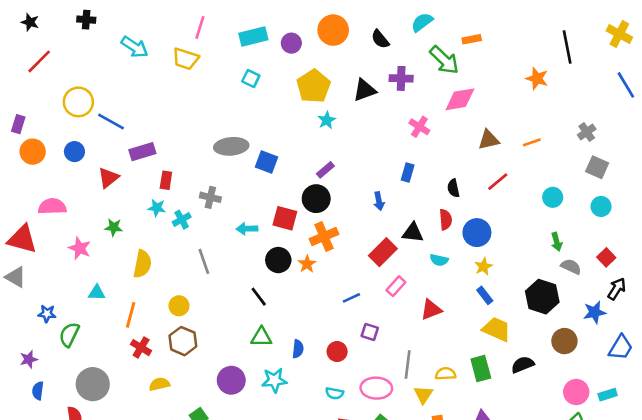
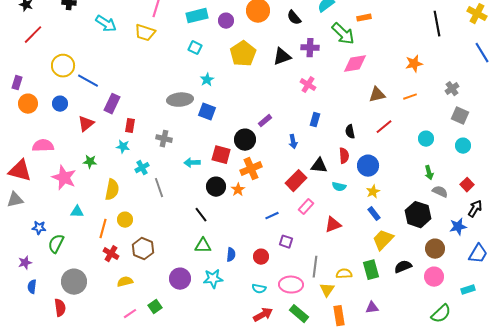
orange star: (537, 78) -> (414, 64), moved, turned -30
cyan star: (327, 120) -> (207, 80), moved
pink cross: (419, 127) -> (308, 85), moved
purple rectangle: (142, 152) -> (112, 104), turned -48
purple rectangle: (325, 170) -> (265, 121), moved
cyan cross: (182, 220) -> (142, 168), moved
pink star: (80, 248) -> (64, 178), size x1.4
gray triangle: (16, 277) -> (15, 200), turned -42
yellow circle: (179, 306) -> (125, 220), moved
yellow trapezoid: (497, 329) -> (383, 240), turned -70
pink circle: (576, 392) -> (434, 277), moved

